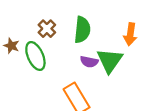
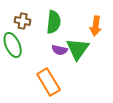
brown cross: (47, 29) -> (23, 21), turned -35

